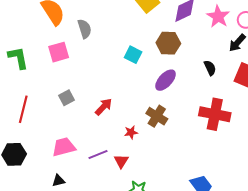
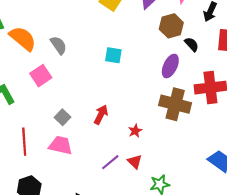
brown hexagon: (168, 43) -> (171, 26), moved
purple ellipse: (166, 80) -> (170, 66), moved
brown cross: (157, 116) -> (175, 104), moved, size x1.4
pink trapezoid: (64, 147) -> (61, 145), moved, turned 45

